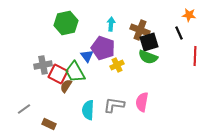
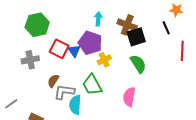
green hexagon: (66, 23) -> (37, 25), moved
green semicircle: (148, 57) -> (138, 64), moved, turned -144
green trapezoid: (75, 72) -> (92, 85), moved
red square: (58, 74) -> (59, 49), moved
gray L-shape: (114, 105) -> (64, 92), moved

